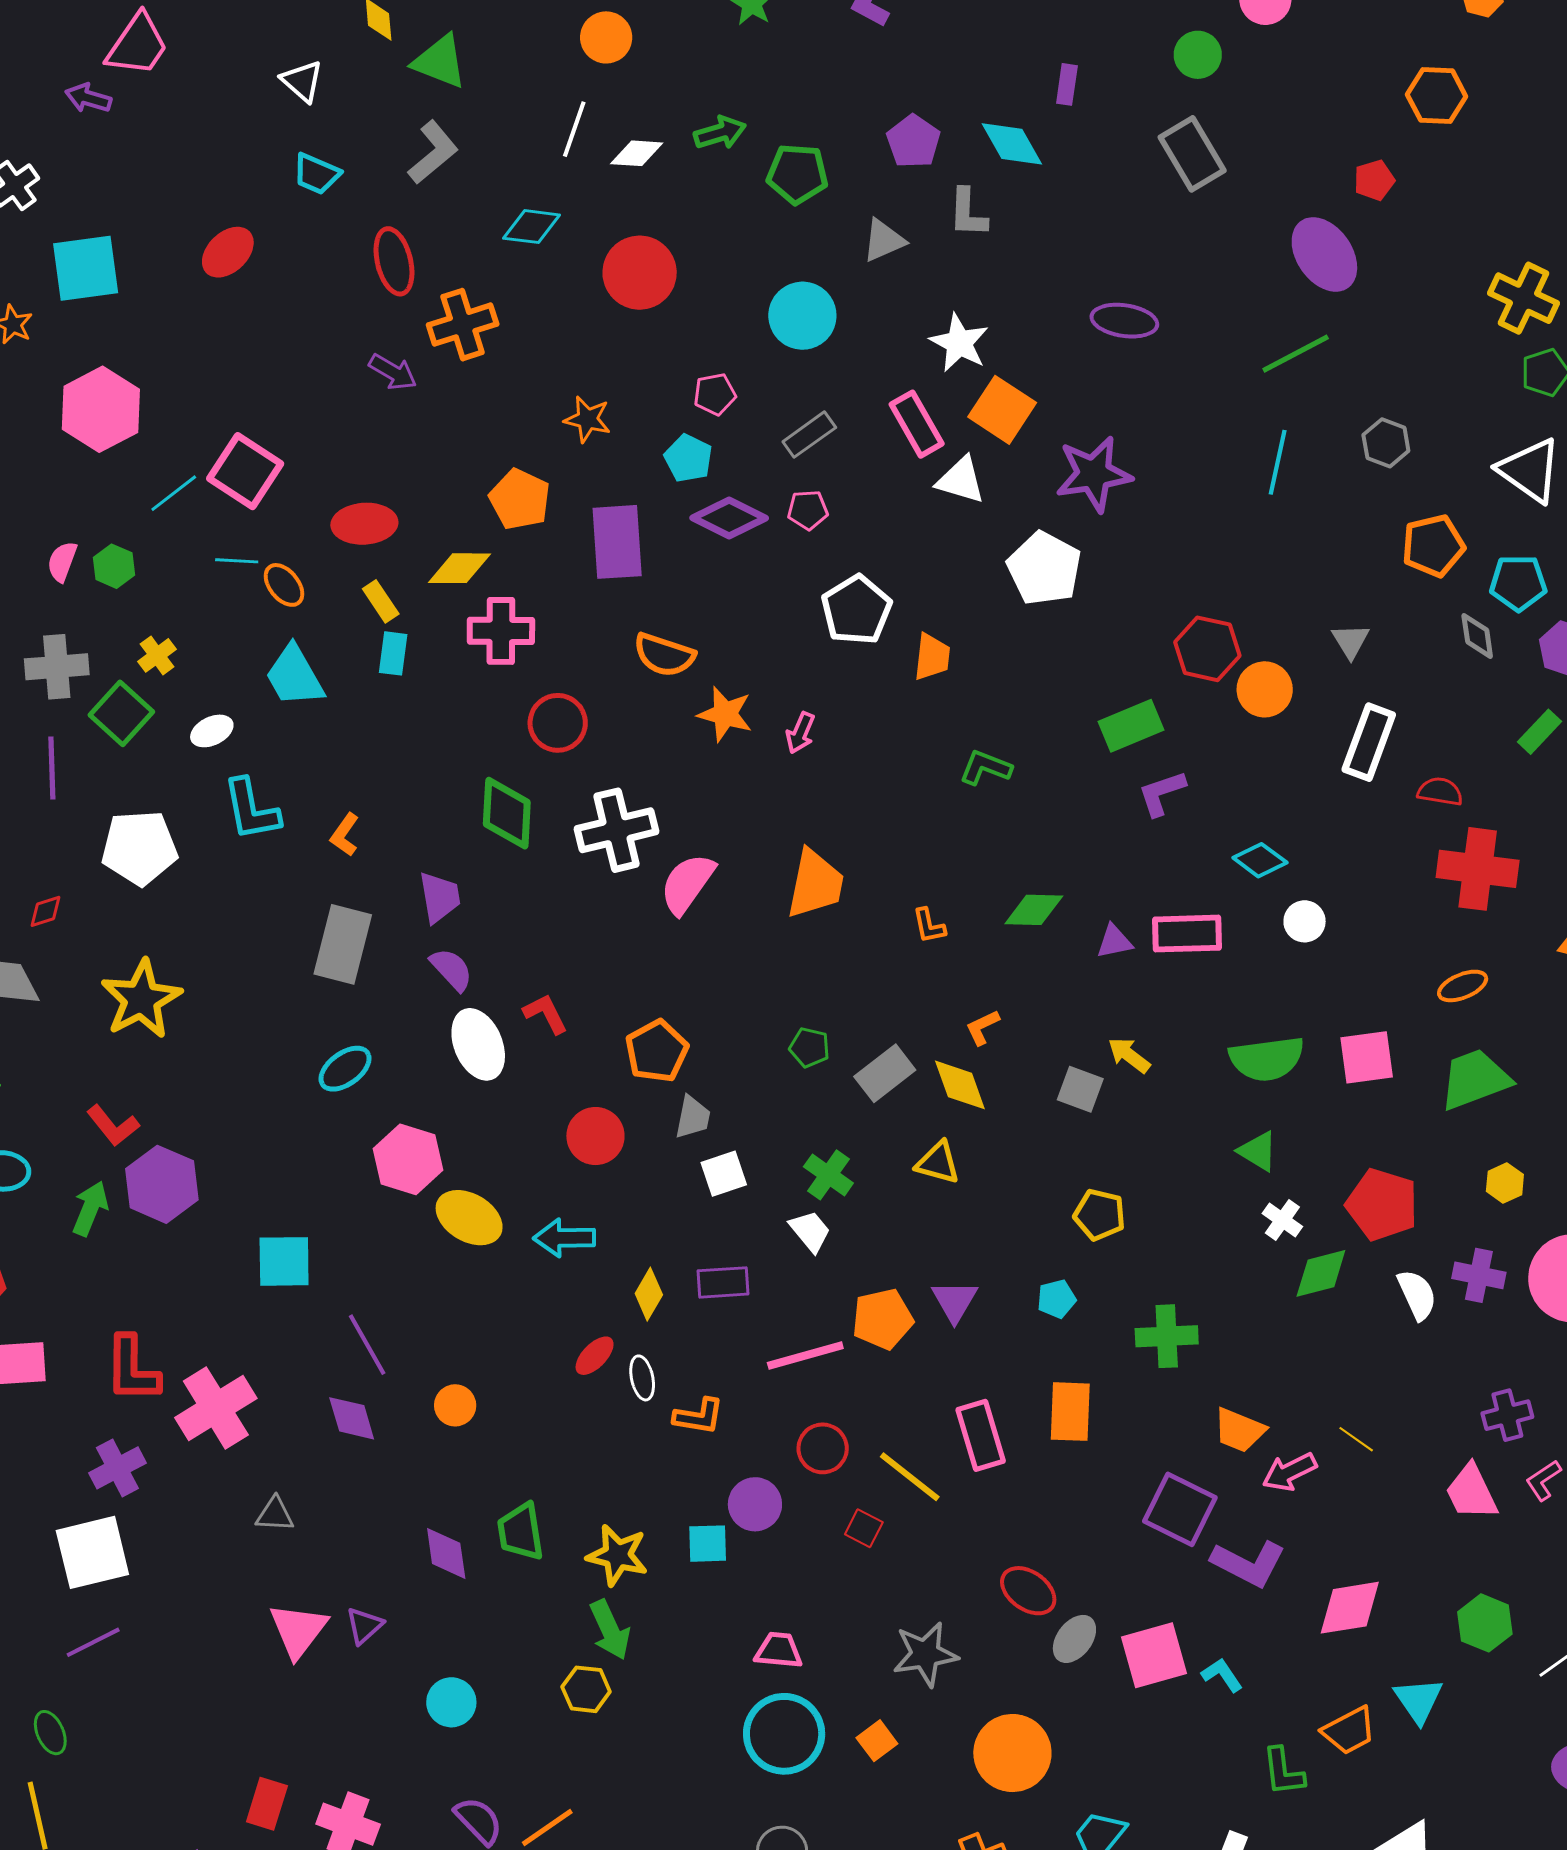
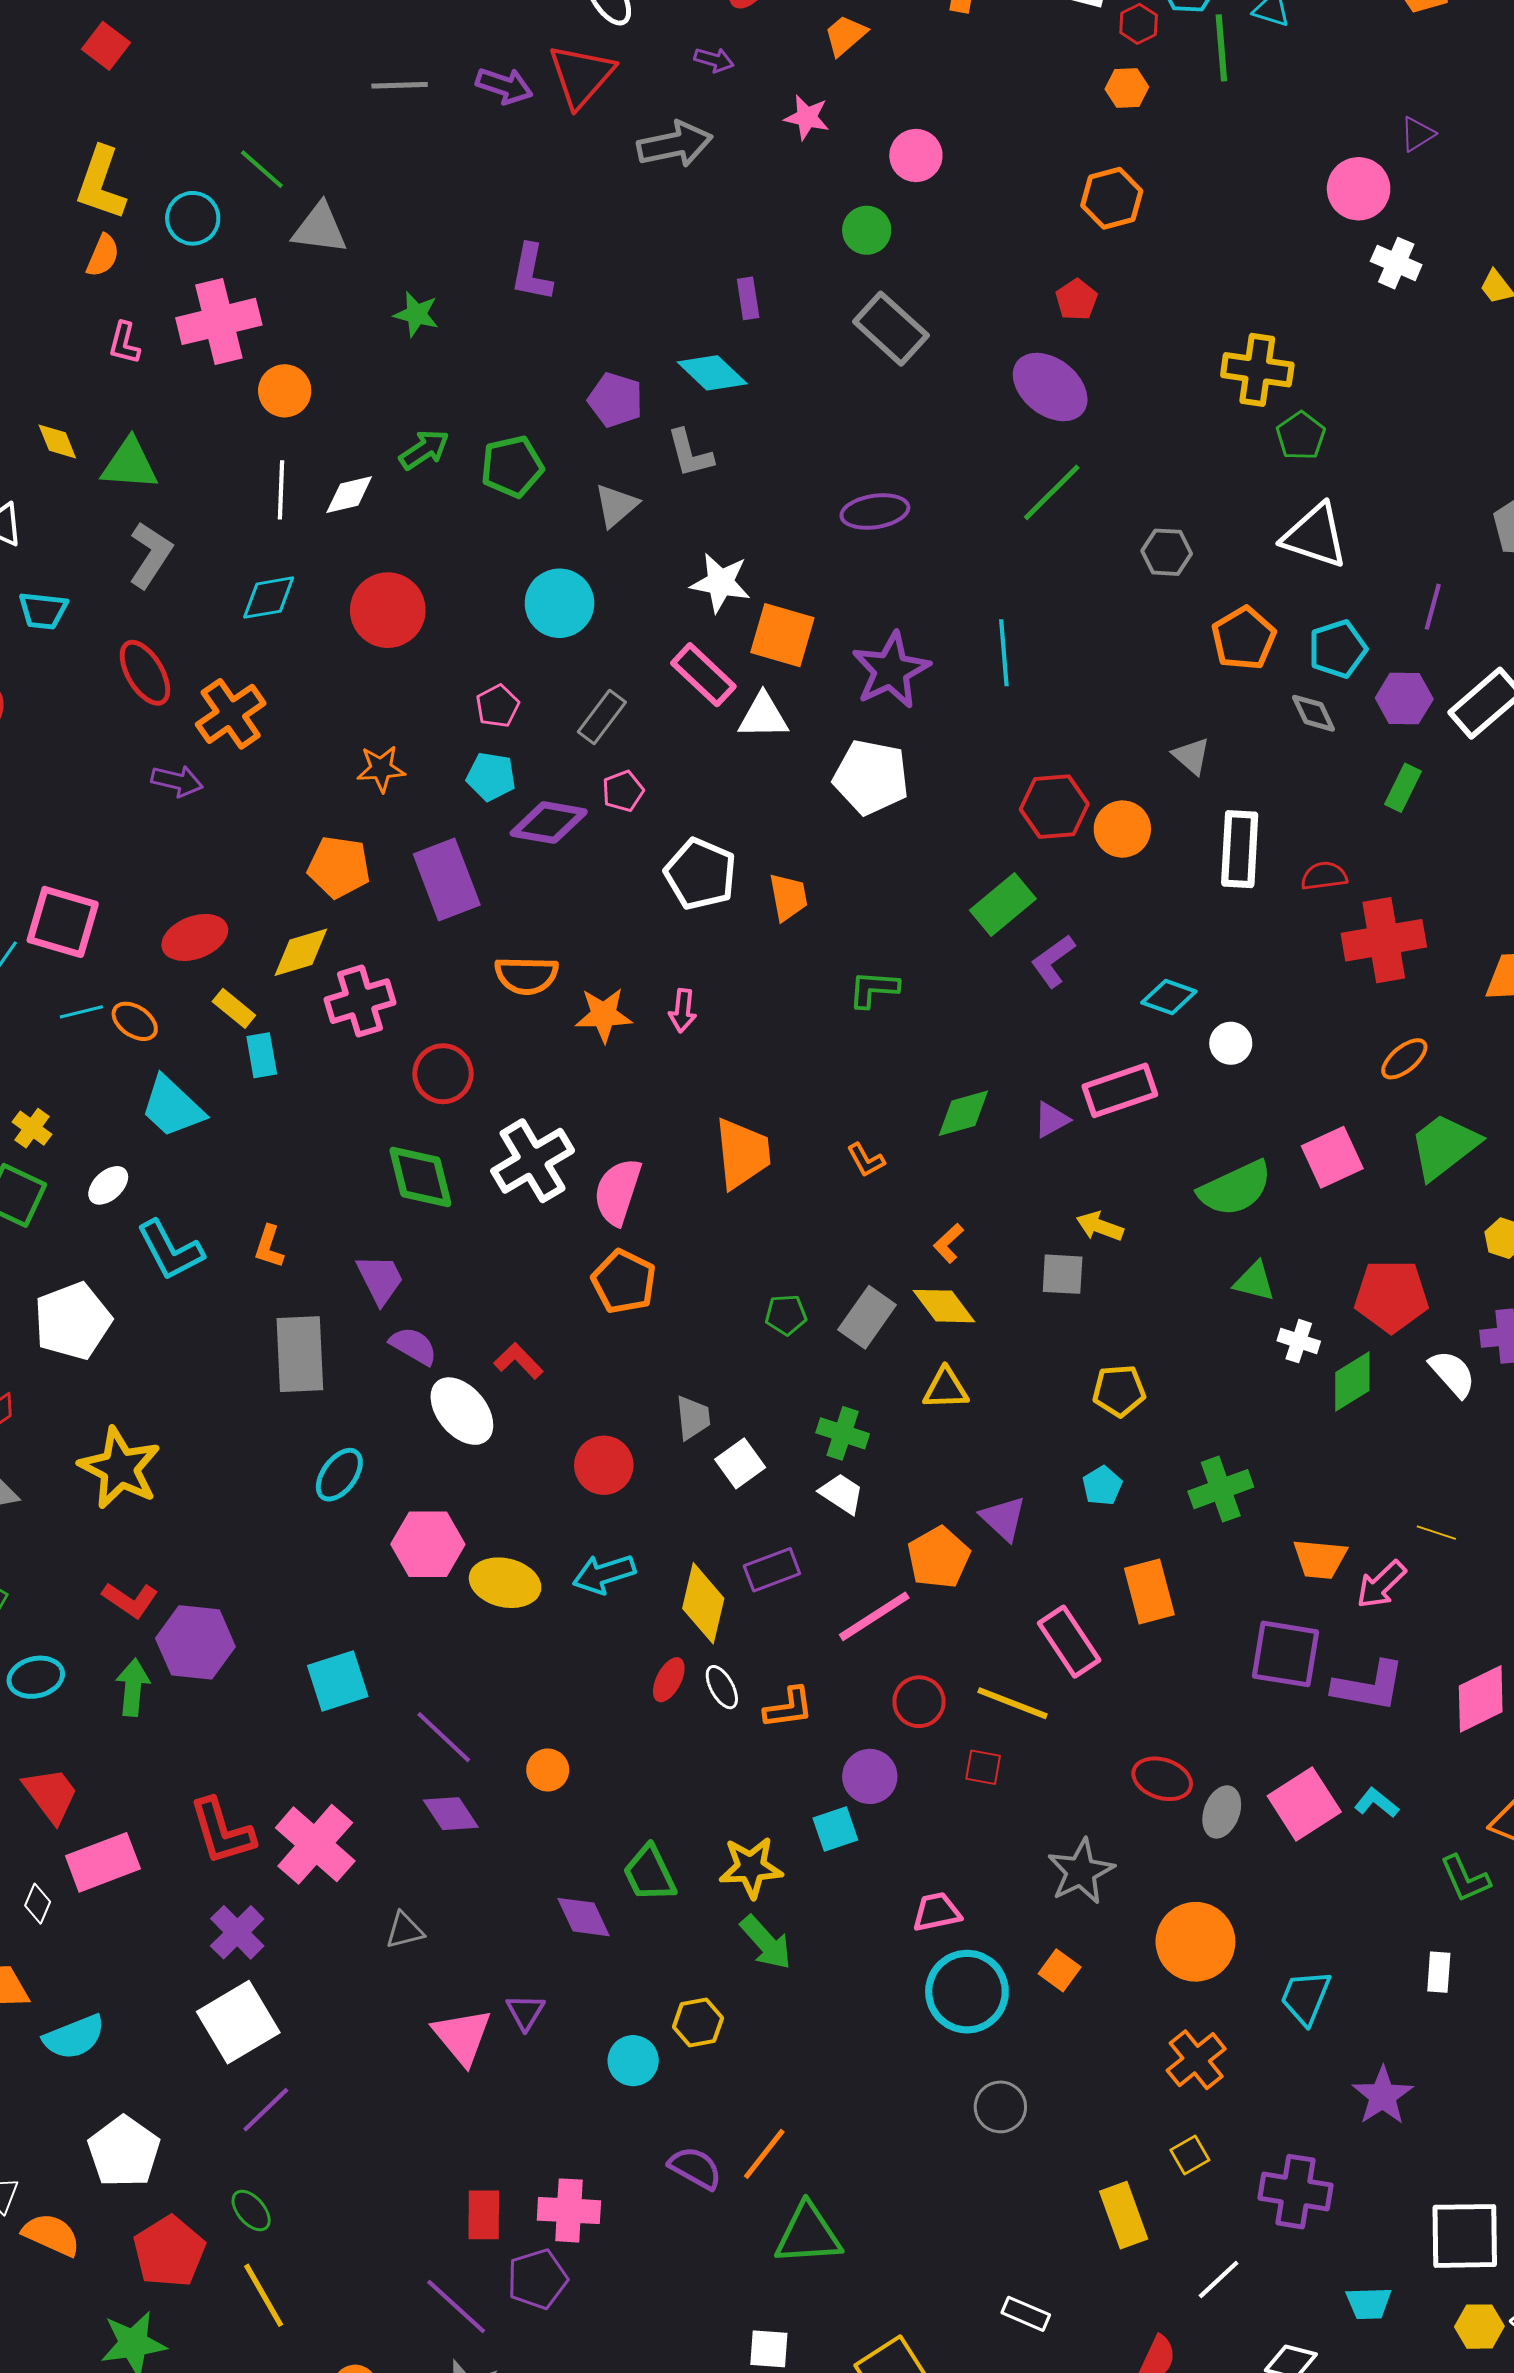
cyan line: (1278, 462) -> (1004, 653), moved
orange pentagon: (657, 1051) -> (624, 1282), moved
yellow diamond: (649, 1294) -> (703, 1603), size x1.5
yellow hexagon: (586, 1689) -> (698, 2023), moved

